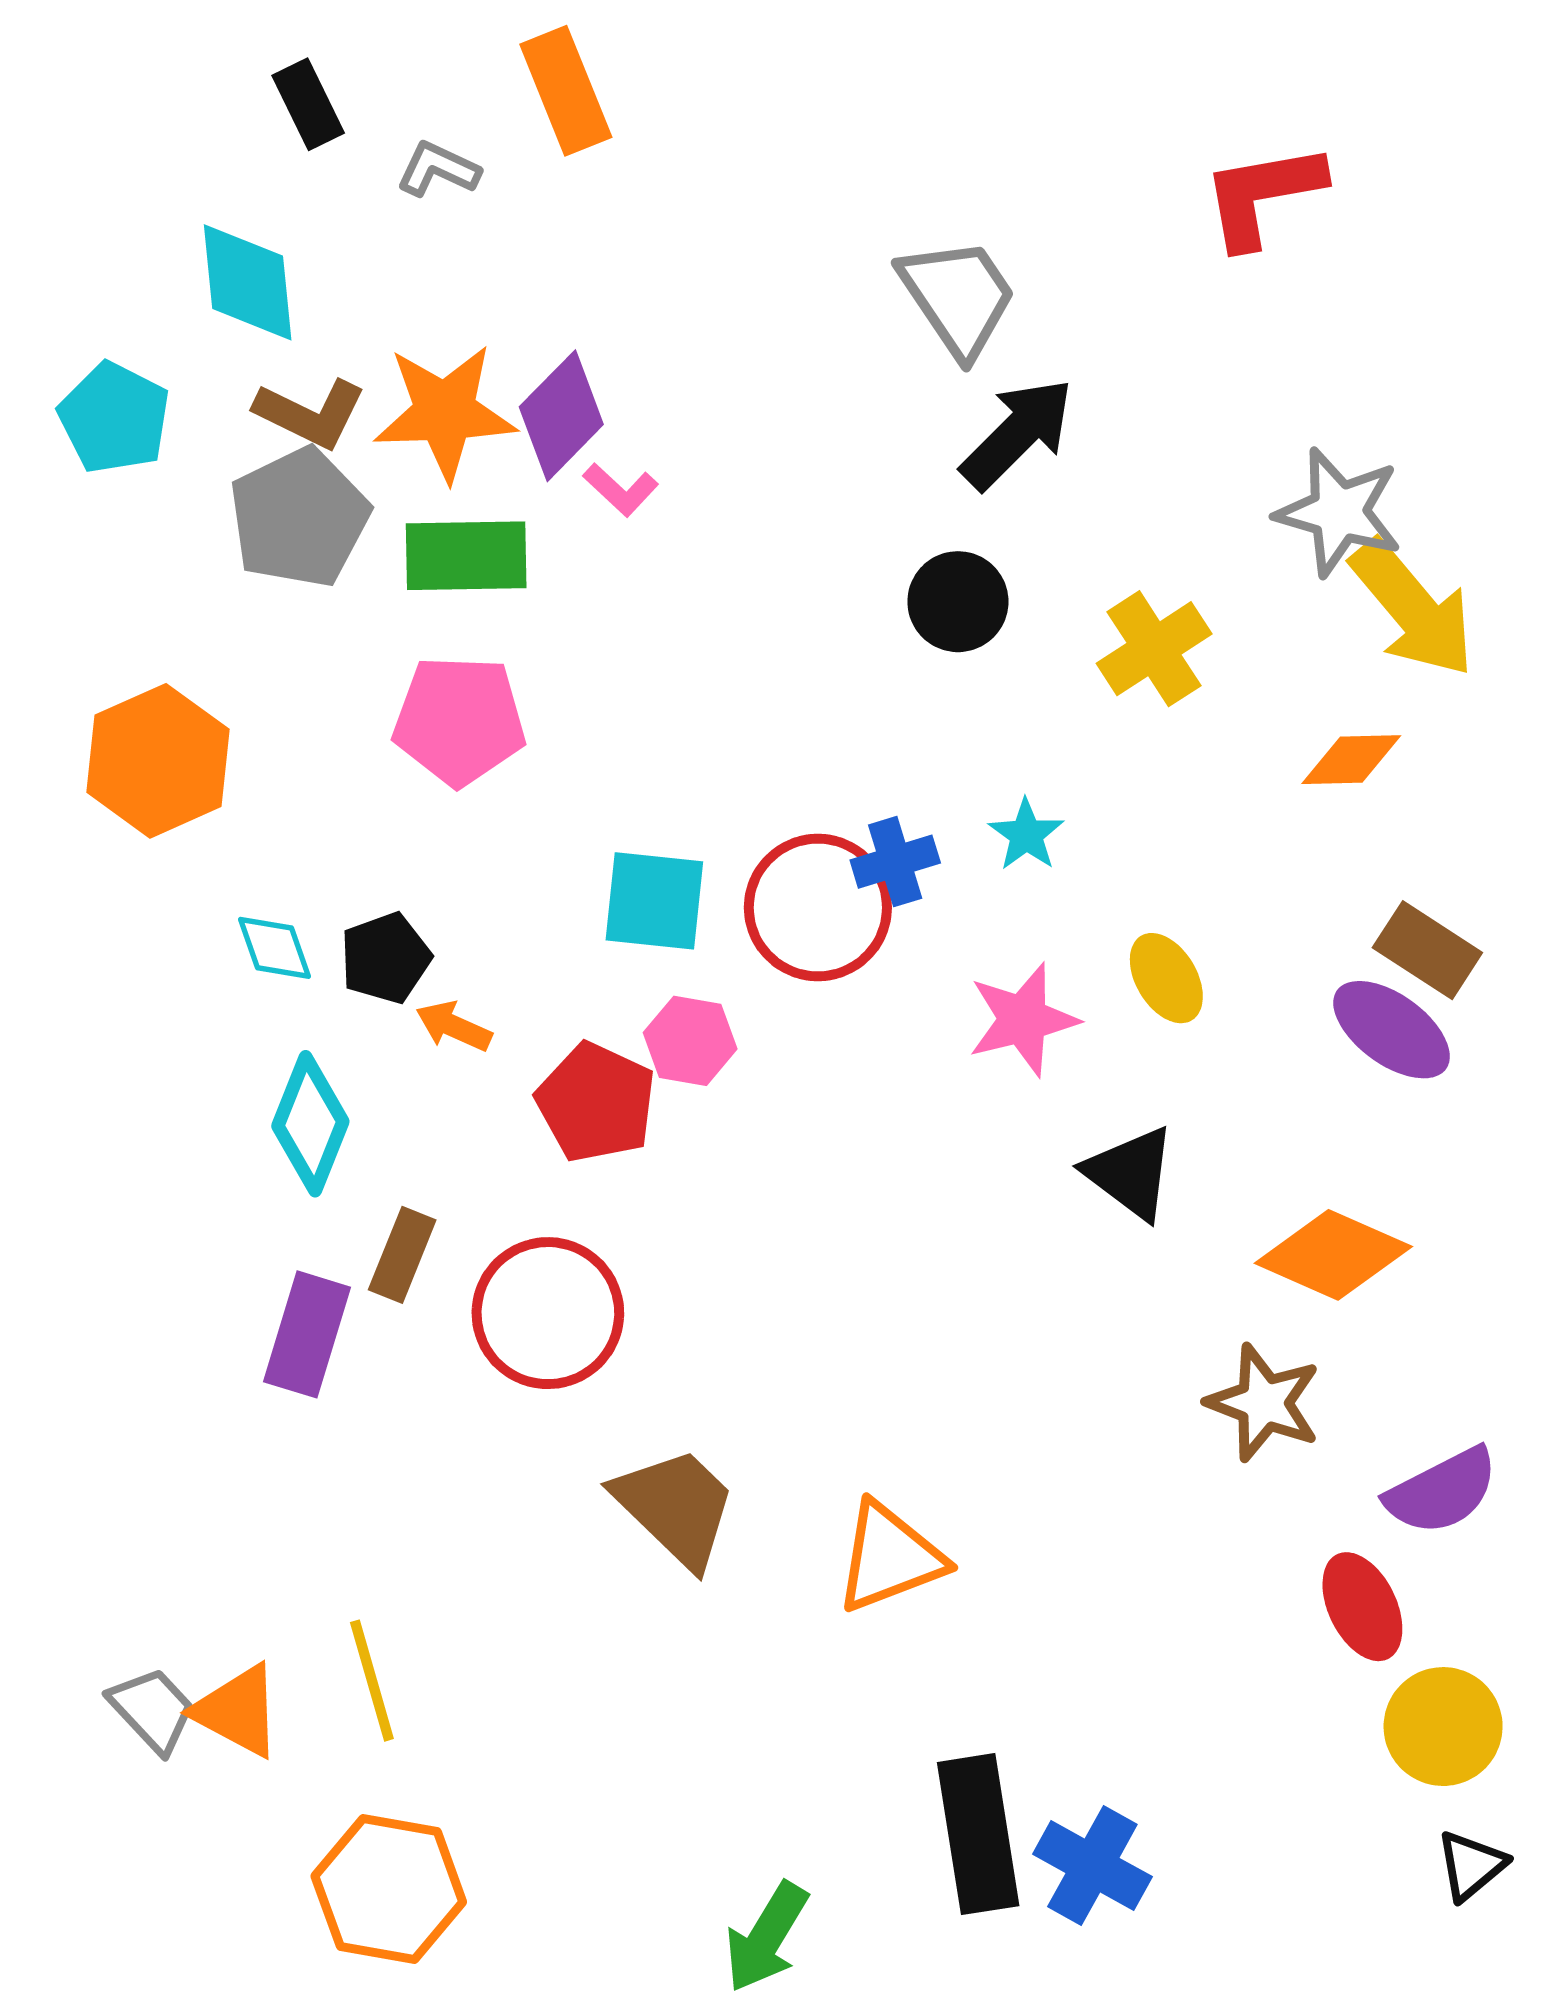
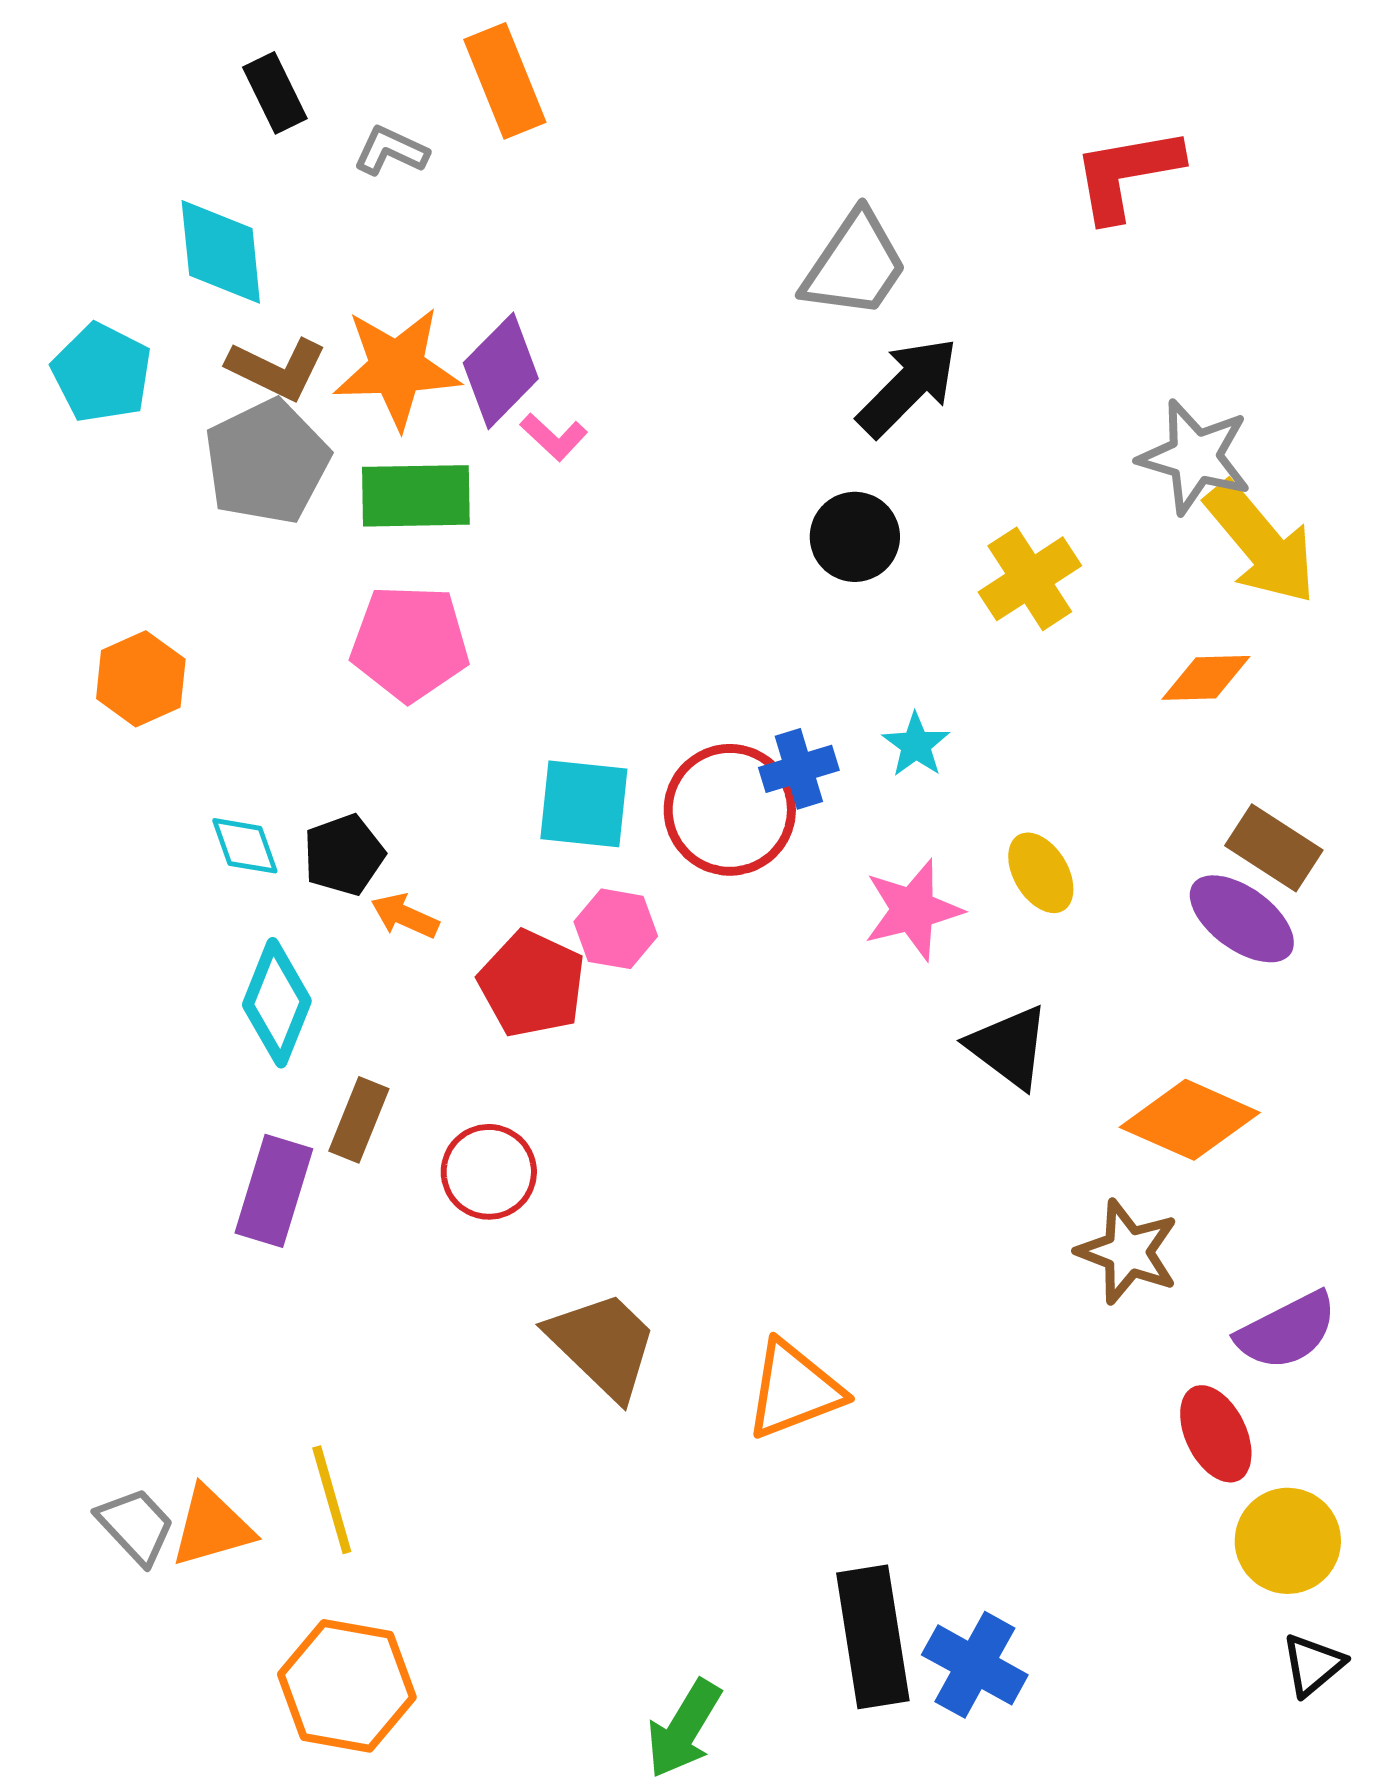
gray trapezoid: (958, 297) -> (855, 265), turned 68
orange hexagon: (158, 761) -> (141, 679), size x0.7
red circle: (548, 1313) -> (489, 1172), size x0.7
orange triangle: (238, 1711) -> (212, 1527), turned -44

